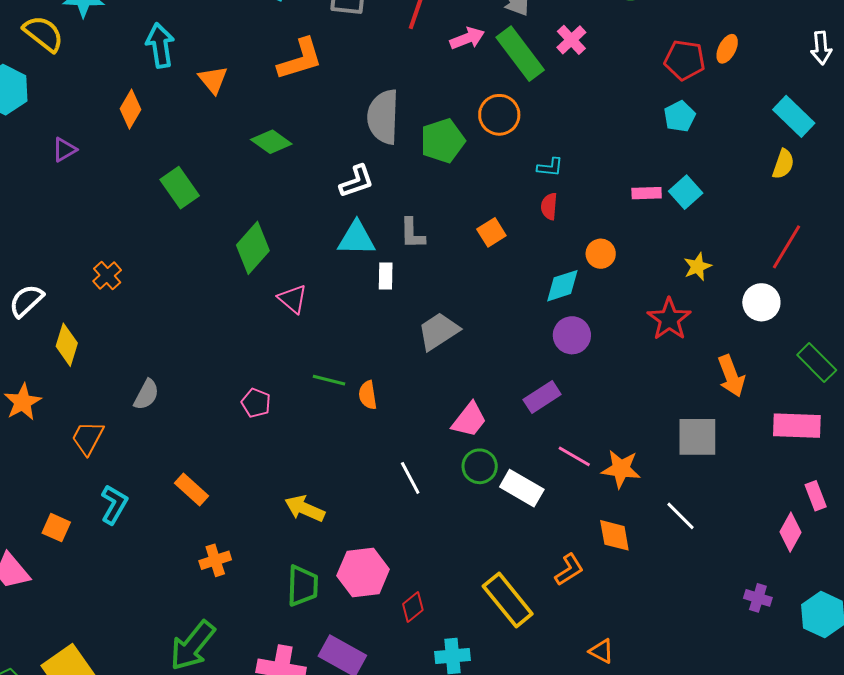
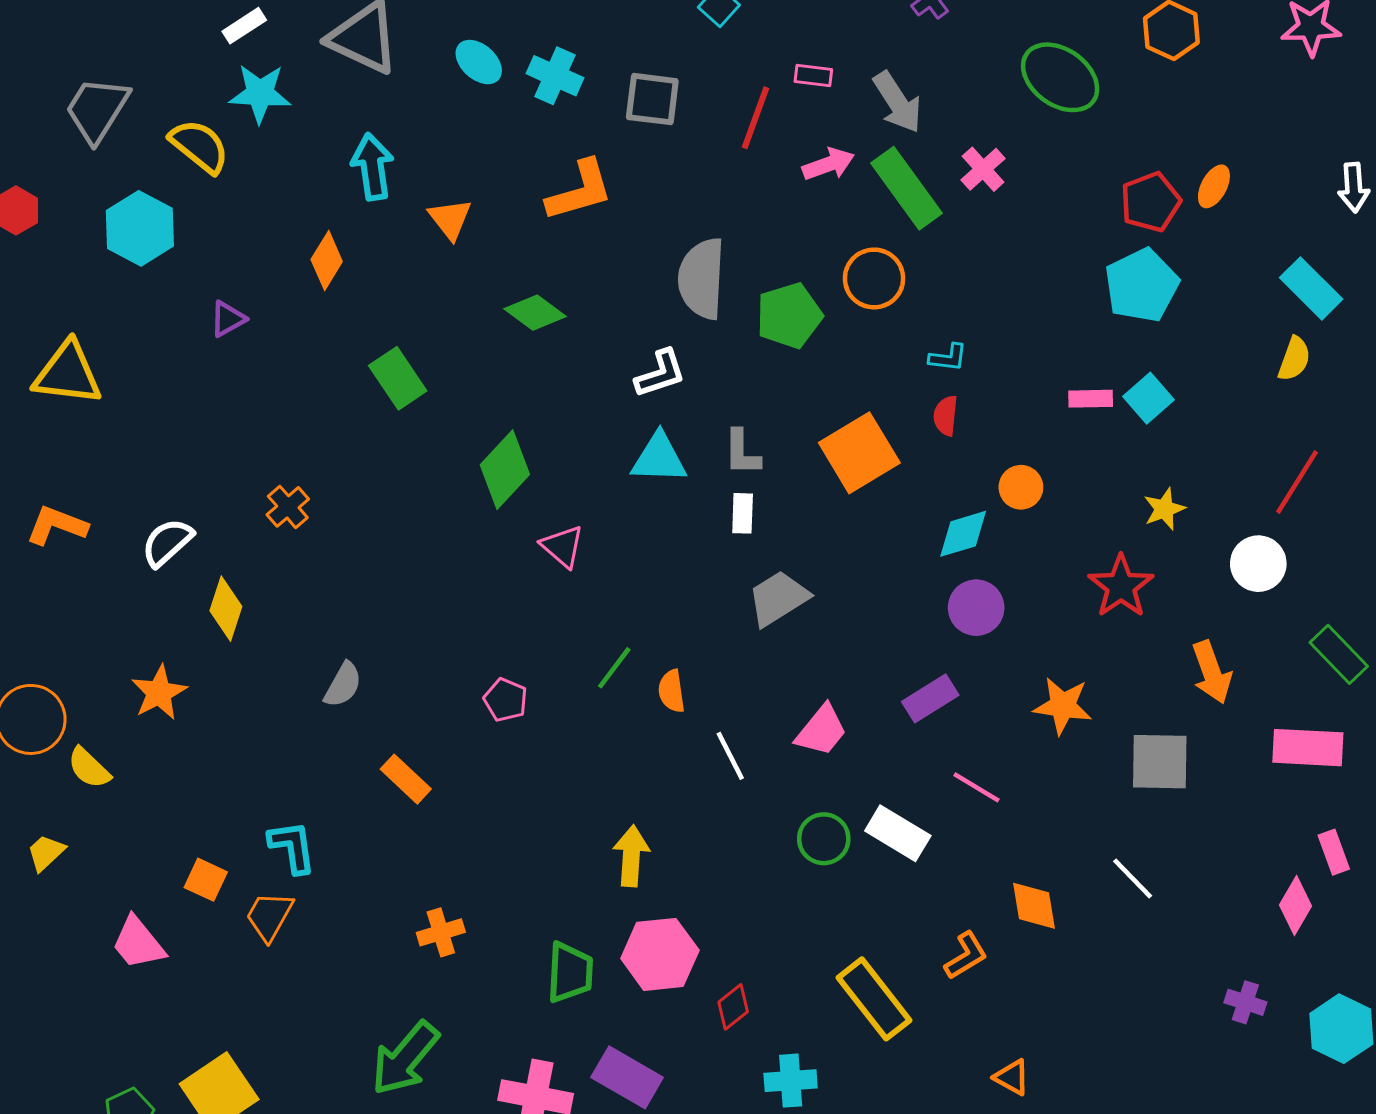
red pentagon: (685, 60) -> (1151, 202), turned -30
cyan pentagon: (680, 116) -> (1142, 285), size x1.6
orange square: (491, 232) -> (859, 453), size x1.8
white rectangle: (386, 276) -> (743, 513), moved
green line: (329, 380) -> (614, 668), turned -68
orange trapezoid: (88, 438) -> (269, 916), moved
green circle: (480, 466) -> (824, 839), moved
orange star: (621, 469) -> (1063, 706), moved
white line: (410, 478) -> (730, 756), moved
orange rectangle: (191, 489) -> (406, 779), moved
cyan L-shape: (114, 504) -> (292, 847), turned -39
yellow arrow: (305, 509) -> (631, 856), moved, turned 69

